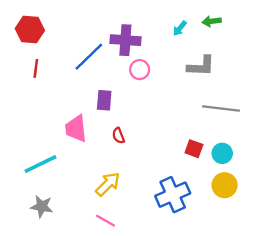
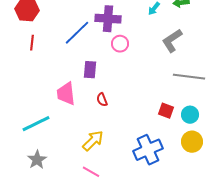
gray L-shape: (201, 66) -> (172, 41), turned 145
gray star: (42, 206) -> (37, 160), turned 30

